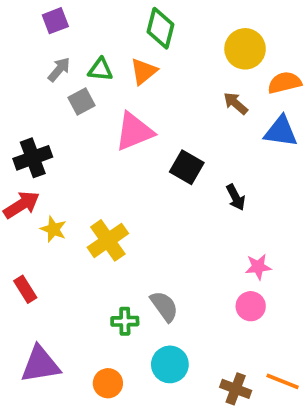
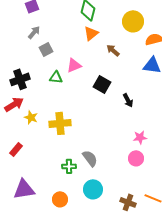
green triangle: (100, 70) -> (56, 77), moved
orange triangle: (144, 71) -> (91, 33), moved
brown arrow: (236, 103) -> (113, 50), moved
pink triangle: (134, 132) -> (74, 65), size x0.7
yellow cross: (108, 240) -> (60, 123), turned 30
red rectangle: (25, 289) -> (16, 149), turned 72

